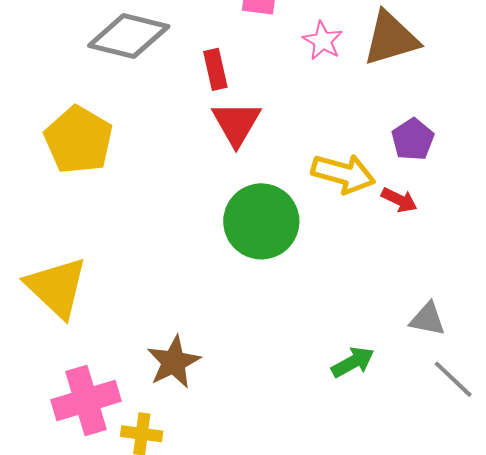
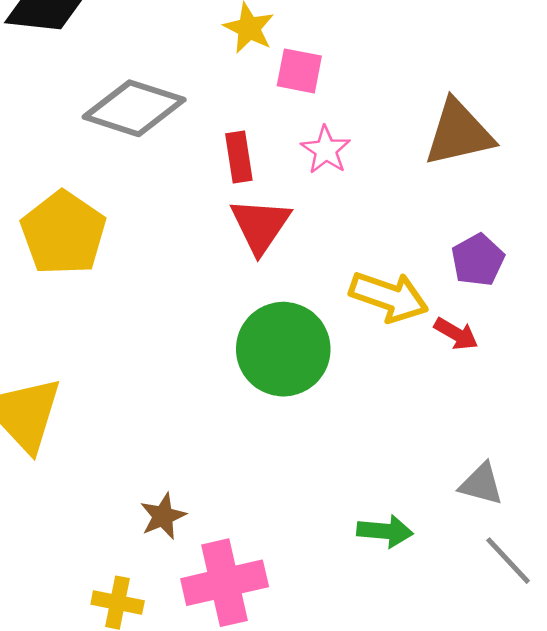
pink star: (323, 41) -> (326, 150), moved
brown star: (174, 362) -> (163, 516), size x0.7
green arrow: (353, 362) -> (385, 531), turned 30
pink cross: (86, 401) -> (225, 583), moved

